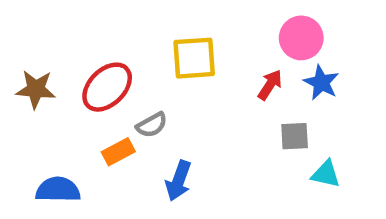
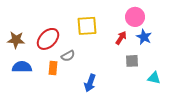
orange rectangle: (118, 152) -> (53, 68), turned -56
cyan triangle: (326, 174) -> (154, 78), moved
blue arrow: (178, 181) -> (90, 83), moved
blue semicircle: (58, 190) -> (22, 67), moved

